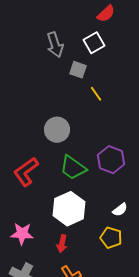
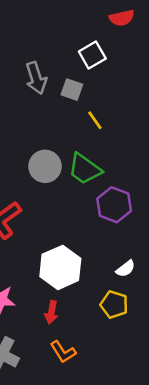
red semicircle: (106, 14) -> (122, 18), moved, turned 30
gray arrow: (55, 45) -> (36, 78), moved
green trapezoid: (73, 168) -> (85, 169), moved

